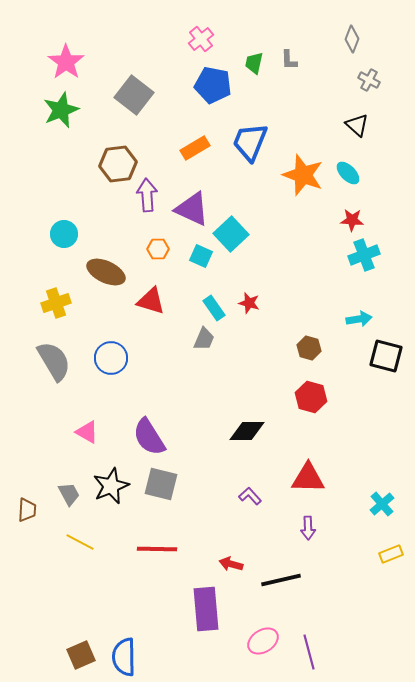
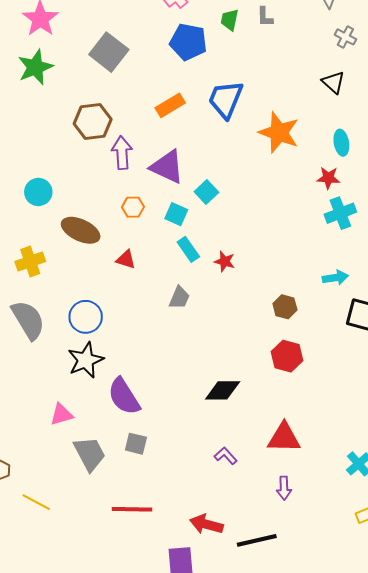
cyan ellipse: (348, 173) -> (341, 143), moved, turned 35
cyan square: (231, 234) -> (206, 192), size x0.7
red triangle: (151, 301) -> (126, 259), size x0.7
cyan rectangle: (214, 308) -> (188, 249), moved
pink triangle: (87, 432) -> (61, 415), moved, turned -45
gray square: (161, 484) -> (136, 444), size x0.7
black star: (111, 486) -> (86, 360), moved
gray trapezoid: (69, 494) -> (90, 454), moved, size x1.5
yellow line: (80, 542) -> (36, 502), moved
red arrow: (231, 564) -> (206, 524), size x1.4

